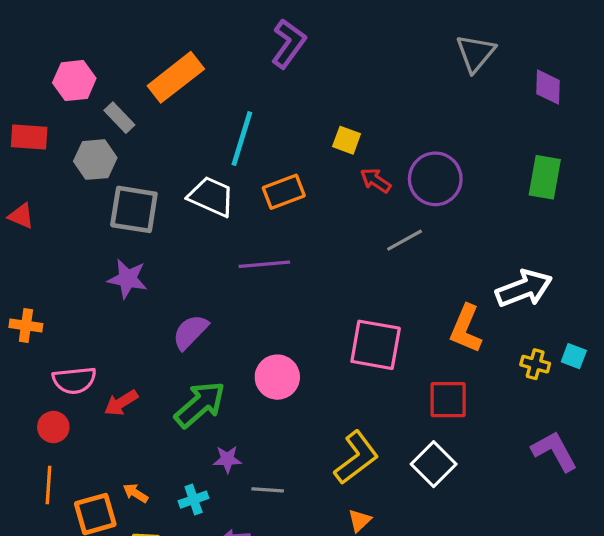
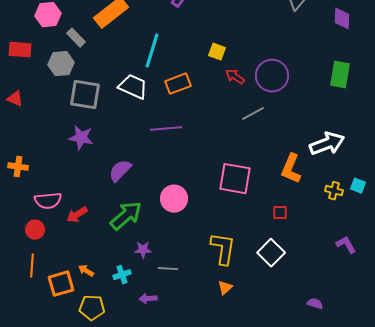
red square: (448, 400) -> (280, 213), size x0.6
purple L-shape: (554, 451) -> (346, 245), size x0.7
yellow L-shape: (356, 458) -> (223, 249), turned -44

